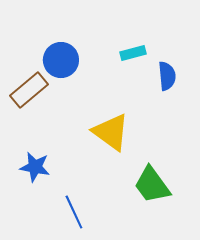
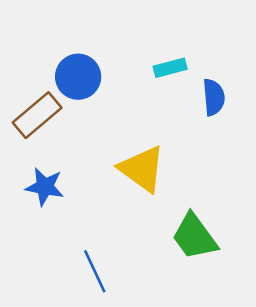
blue star: (35, 167) -> (45, 187), moved

